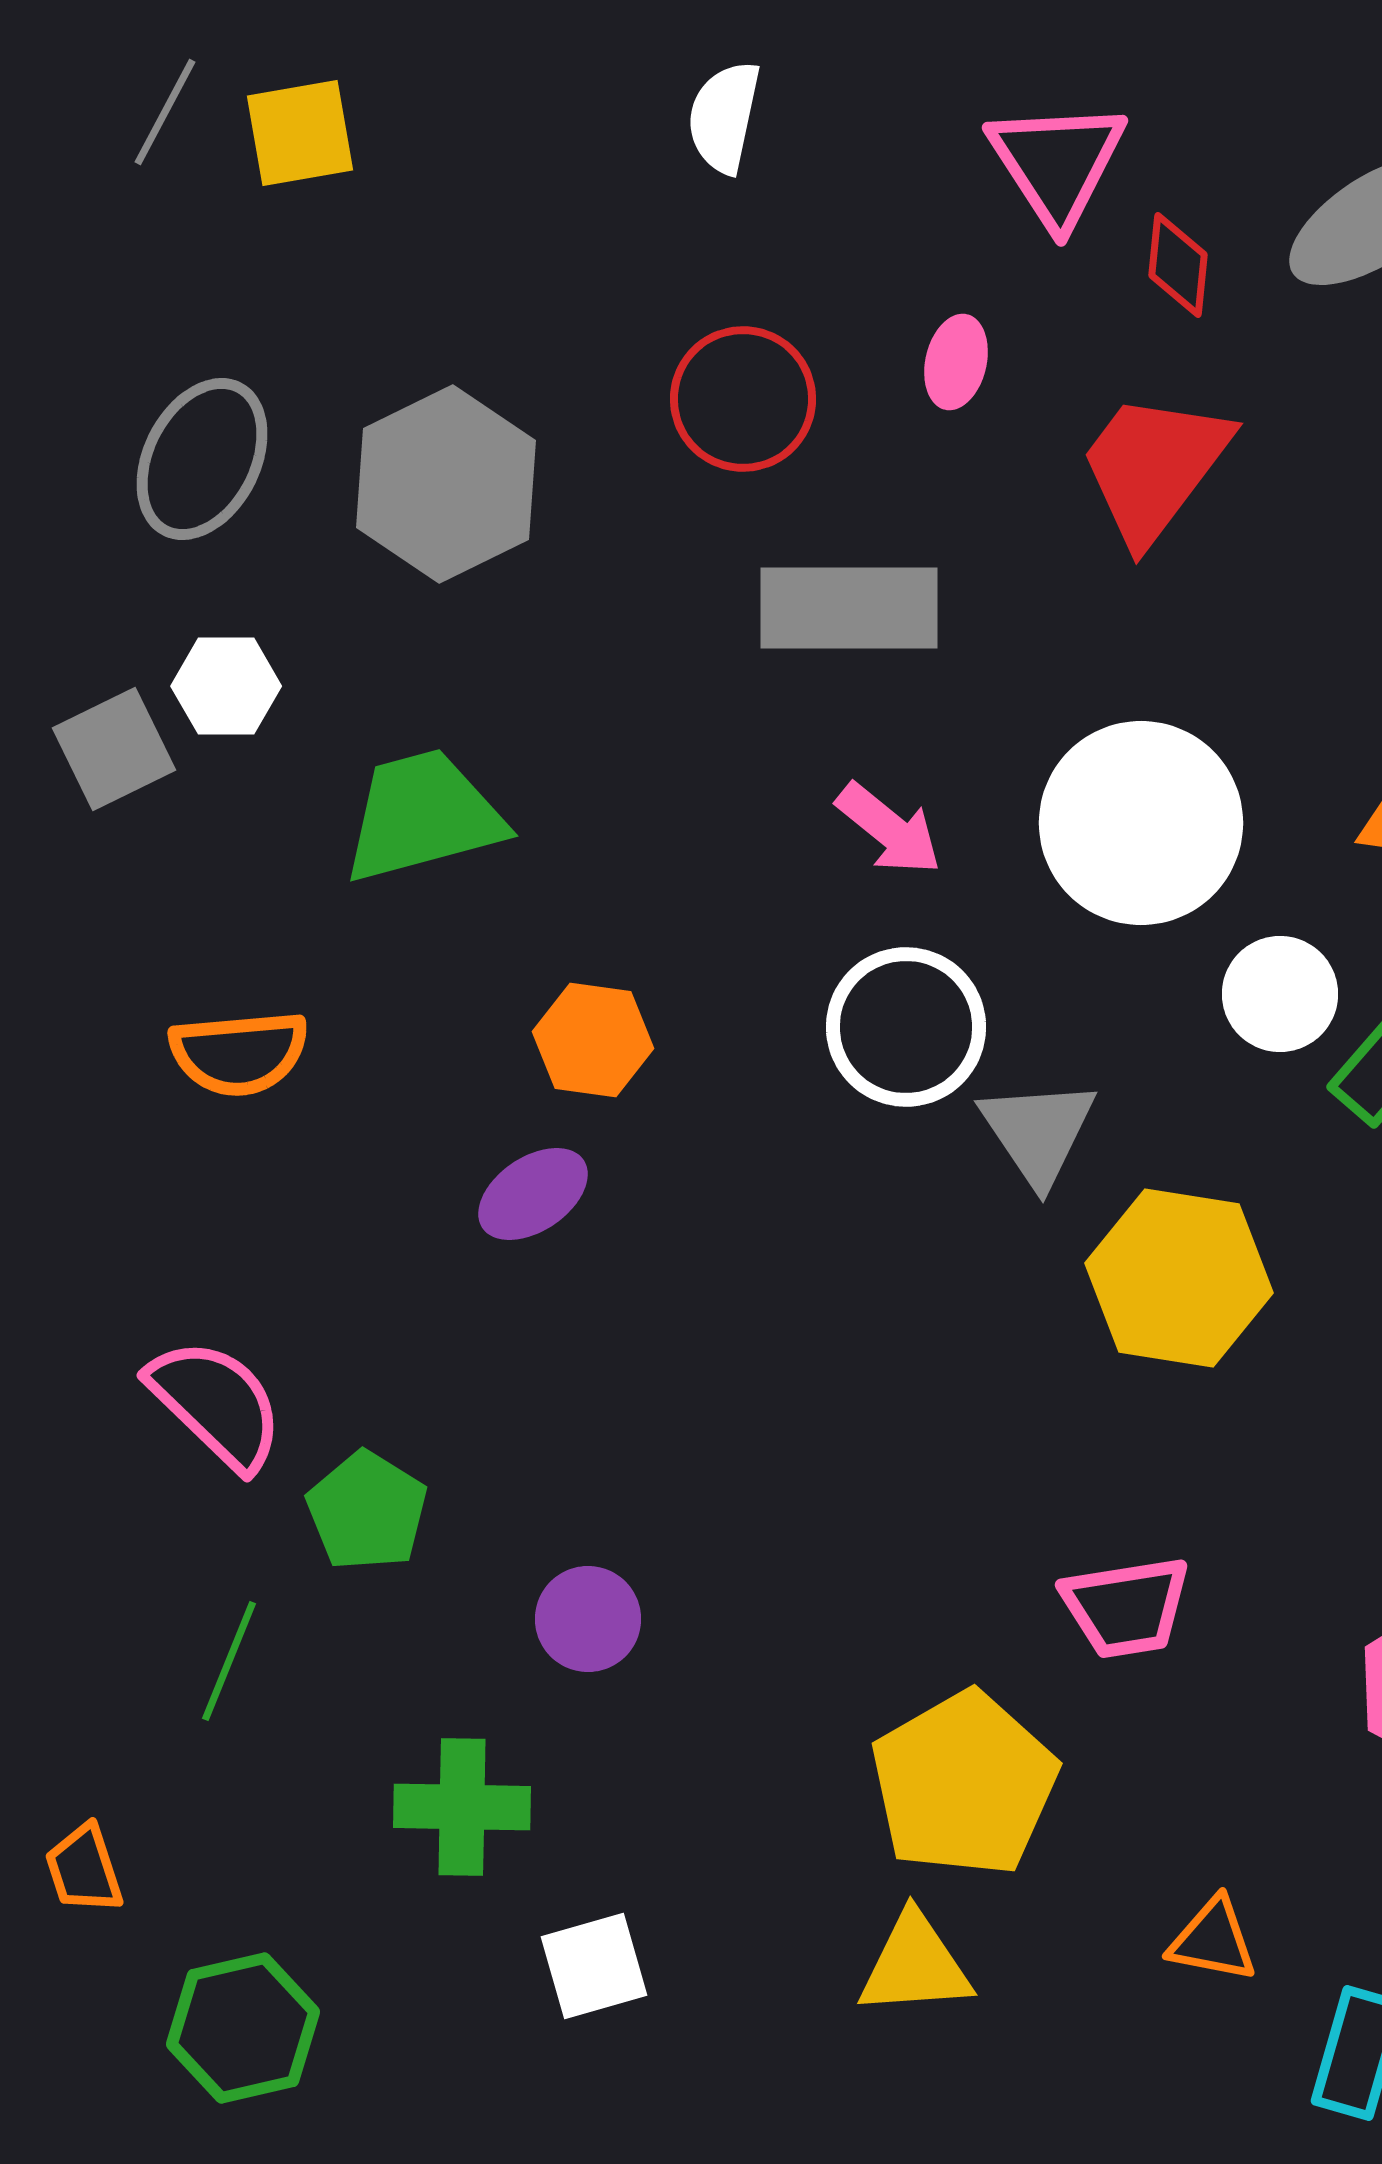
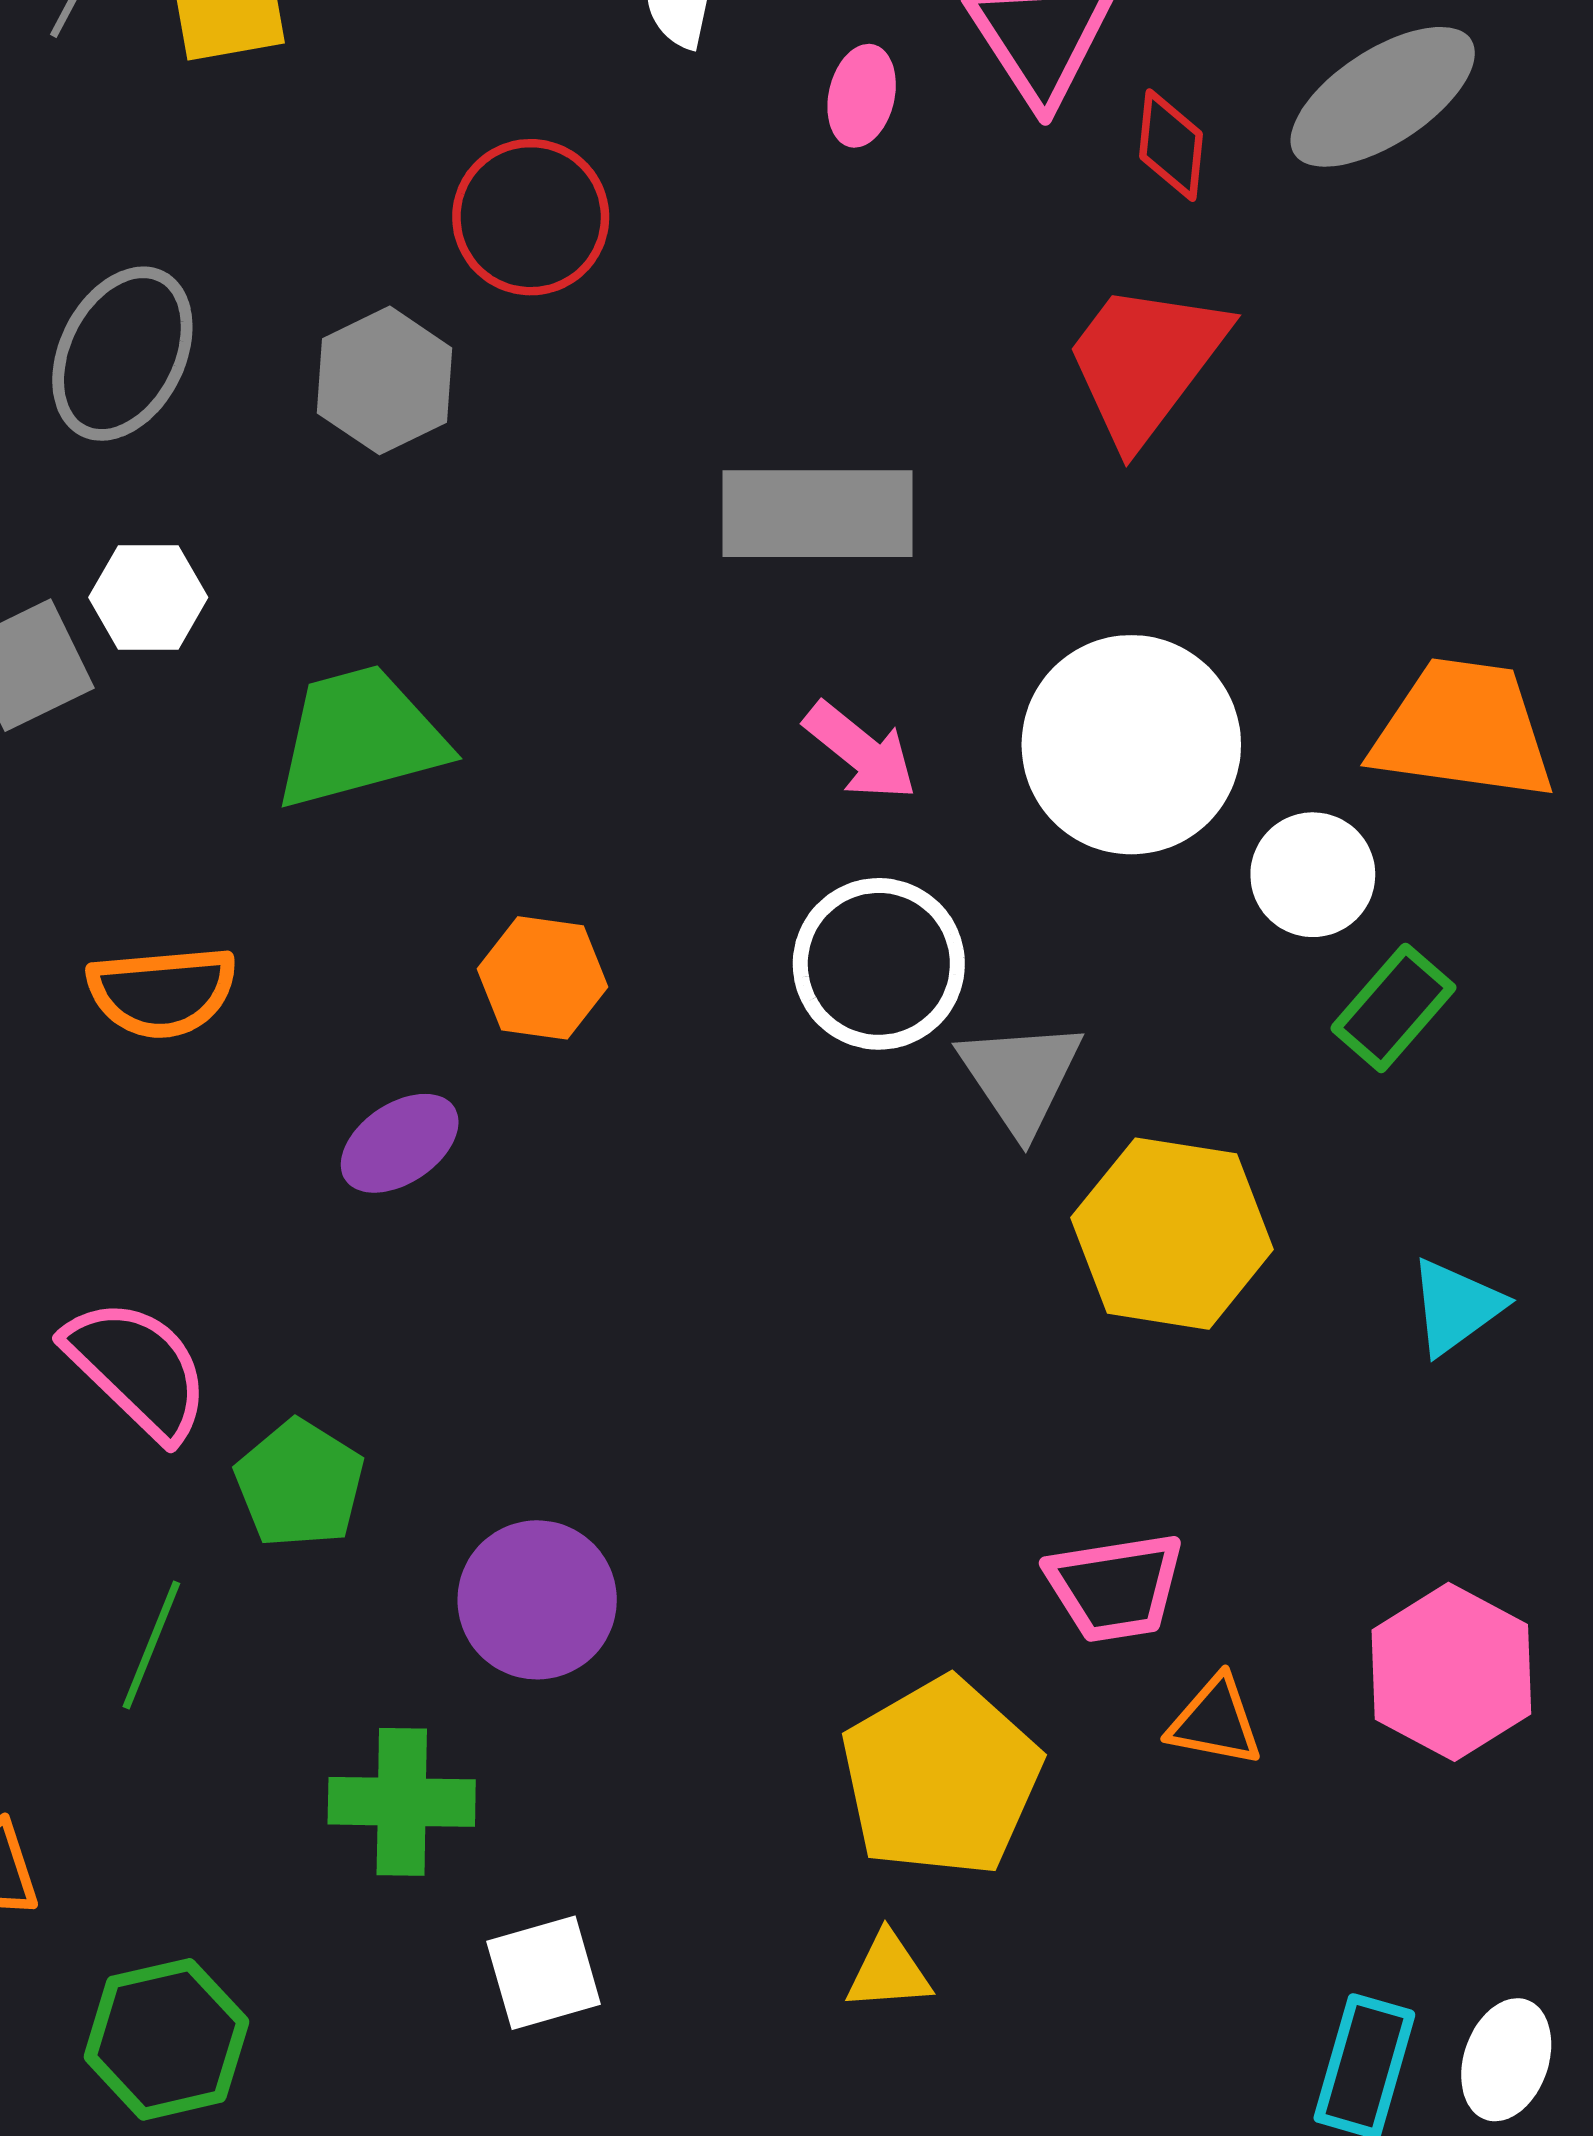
pink ellipse: (956, 362) -> (862, 96), moved
red circle: (743, 399) -> (531, 217), moved
gray hexagon: (446, 484) -> (385, 380), size x0.7
white circle: (1280, 994) -> (1313, 875), moved
purple ellipse: (533, 1194) -> (400, 1143), moved
purple circle: (588, 1619) -> (537, 1600), size x1.4
orange triangle: (1213, 1940) -> (1215, 1721), moved
yellow triangle: (915, 1965) -> (888, 1972), size x0.7

